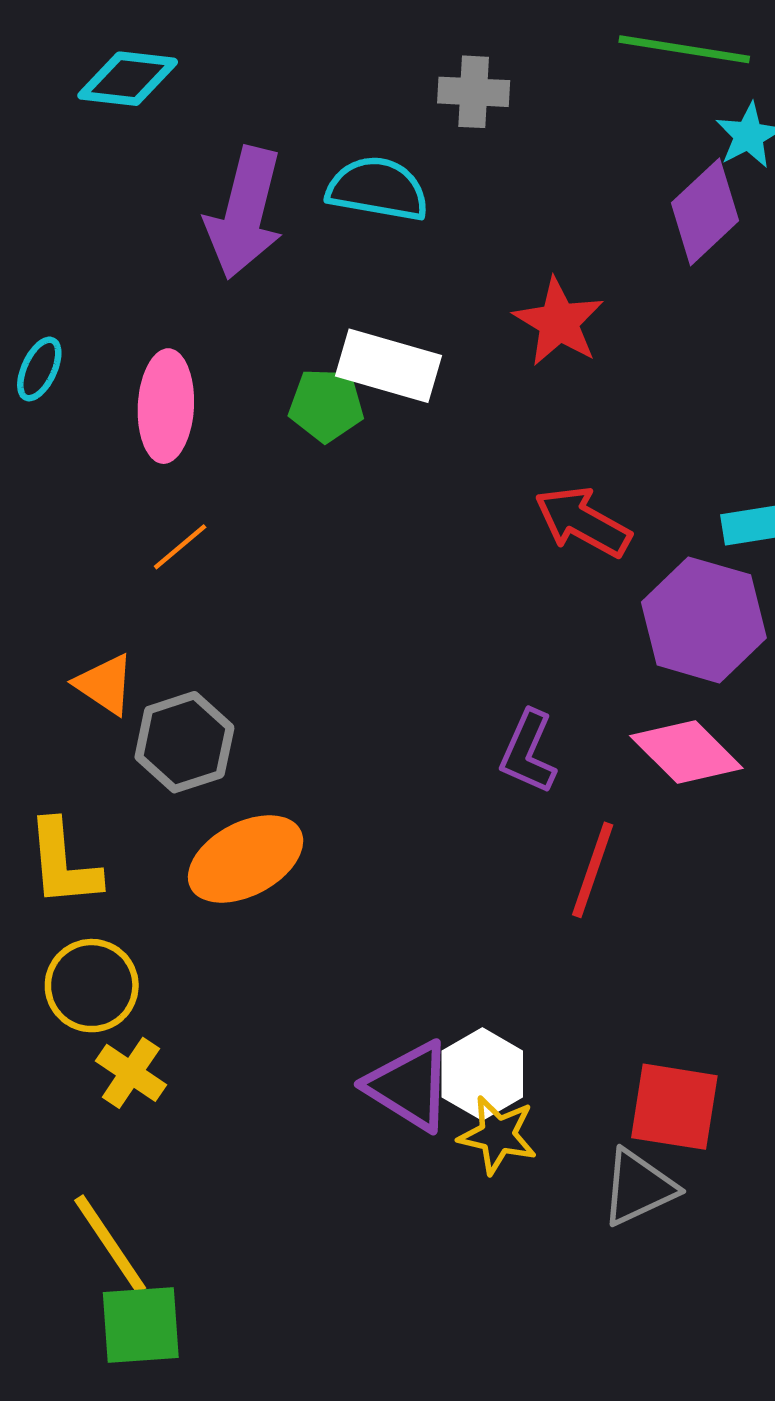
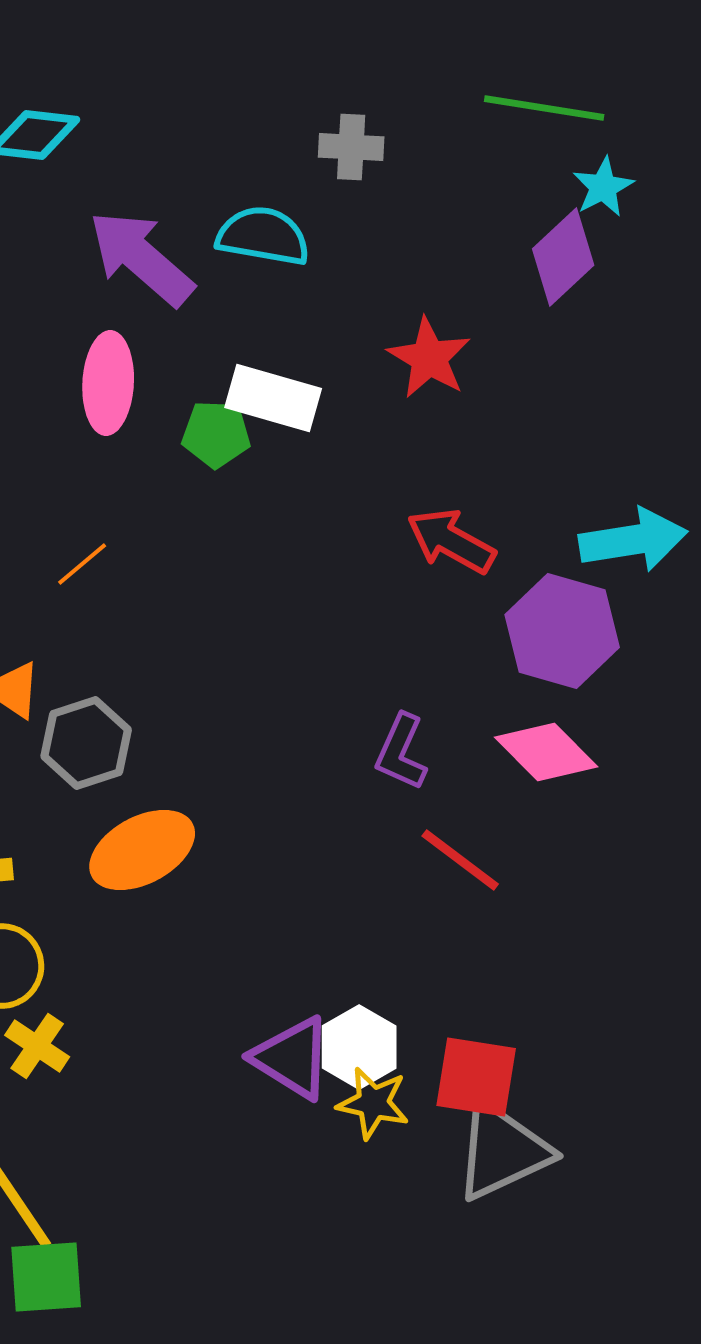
purple arrow: (244, 213) -> (141, 258), turned 117
pink ellipse: (166, 406) -> (108, 383), moved
red line: (593, 870) -> (460, 860), turned -72
red square: (674, 1107) -> (476, 1077), moved
gray triangle: (638, 1187) -> (502, 1151), size x1.4

